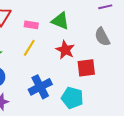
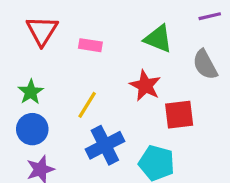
green triangle: (60, 21) -> (158, 39), moved
yellow line: (29, 48) -> (87, 105), moved

